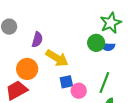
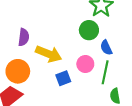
blue semicircle: (108, 47) -> (106, 48), moved, turned 72
pink circle: (79, 91) -> (85, 64), moved

